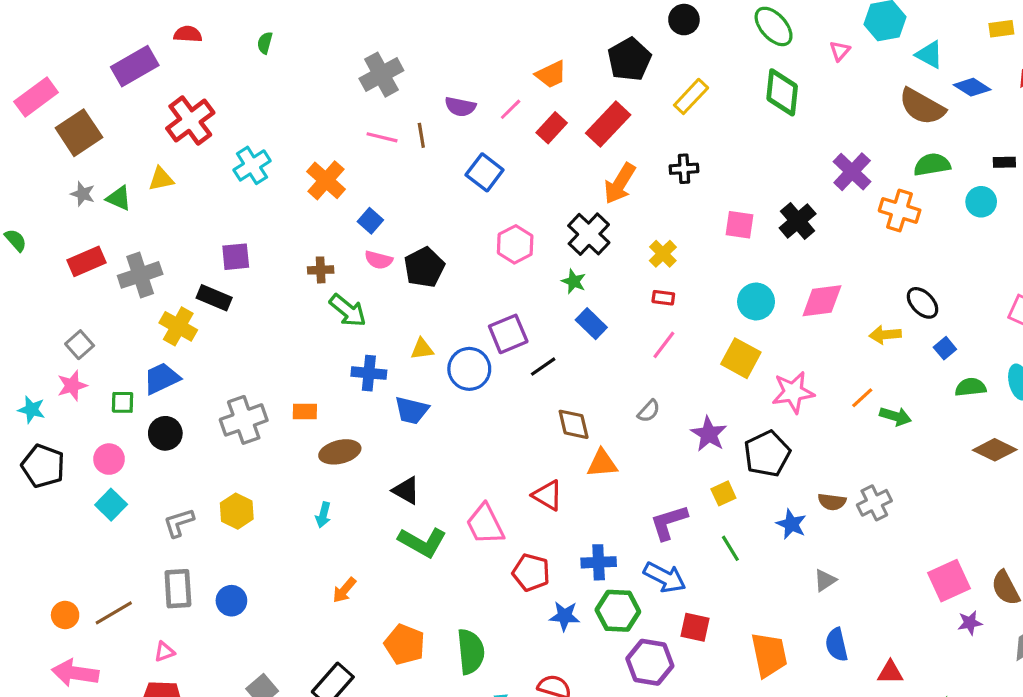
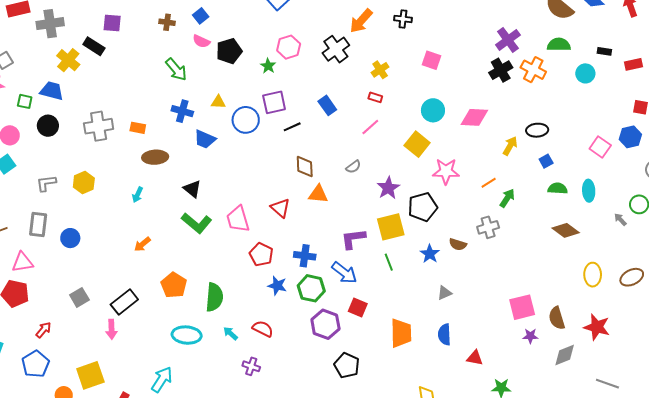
black cross: (798, 221) -> (501, 70), moved
brown cross: (321, 270) -> (167, 22), moved
green star: (574, 281) -> (268, 66), moved
black ellipse: (923, 303) -> (537, 130), turned -60
yellow arrow: (885, 335) -> (510, 146), turned 114
blue trapezoid: (162, 378) -> (52, 91), turned 30
green arrow: (895, 416) -> (507, 198), turned -84
yellow square: (723, 493) -> (391, 227), size x1.8
gray cross: (874, 503) -> (488, 227), moved
pink triangle: (164, 652) -> (23, 262), size x1.6

